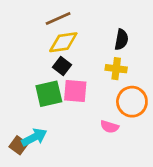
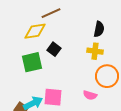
yellow diamond: (63, 42) -> (35, 31), moved
pink square: (75, 91) -> (53, 97), moved
green square: (49, 94) -> (32, 62), moved

